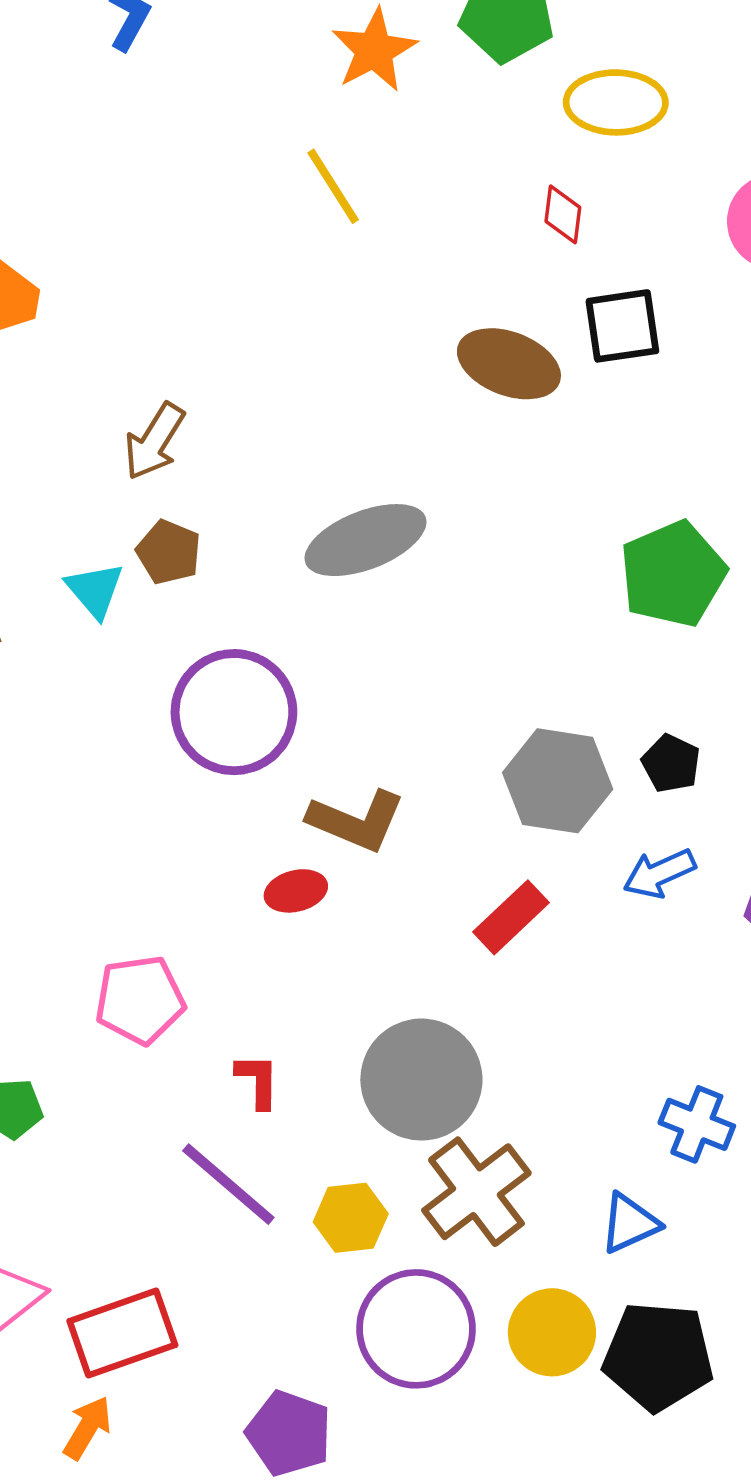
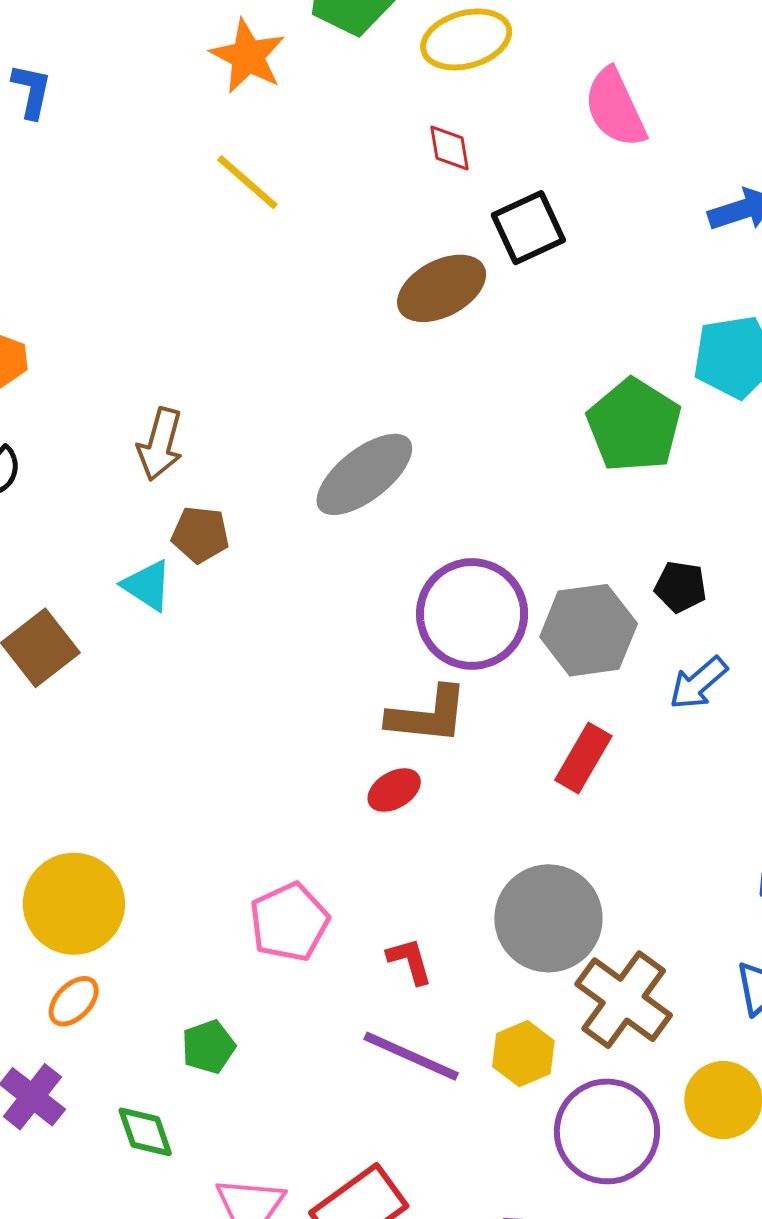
brown ellipse: (509, 364) -> (442, 288), turned -32
purple circle: (234, 712) -> (472, 614), moved

